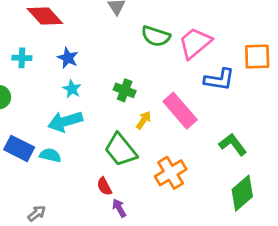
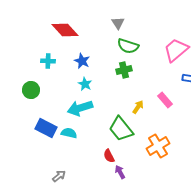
green semicircle: (156, 36) -> (128, 46), moved
green cross: (125, 90) -> (124, 70), moved, turned -35
pink rectangle: (180, 111) -> (165, 100), size x0.6

